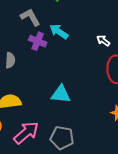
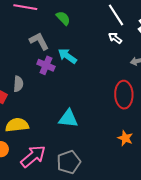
white arrow: (103, 41) -> (115, 38), moved
gray pentagon: (62, 138) -> (69, 162), turned -30

